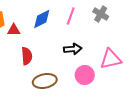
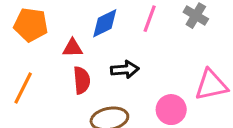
red triangle: (14, 30) -> (72, 48), moved
black arrow: (73, 49) -> (125, 69), moved

